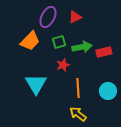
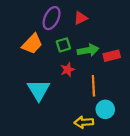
orange line: (78, 88) -> (93, 86), moved
cyan circle: (108, 91) -> (105, 109), moved
yellow arrow: (78, 114) -> (84, 122), turned -42

